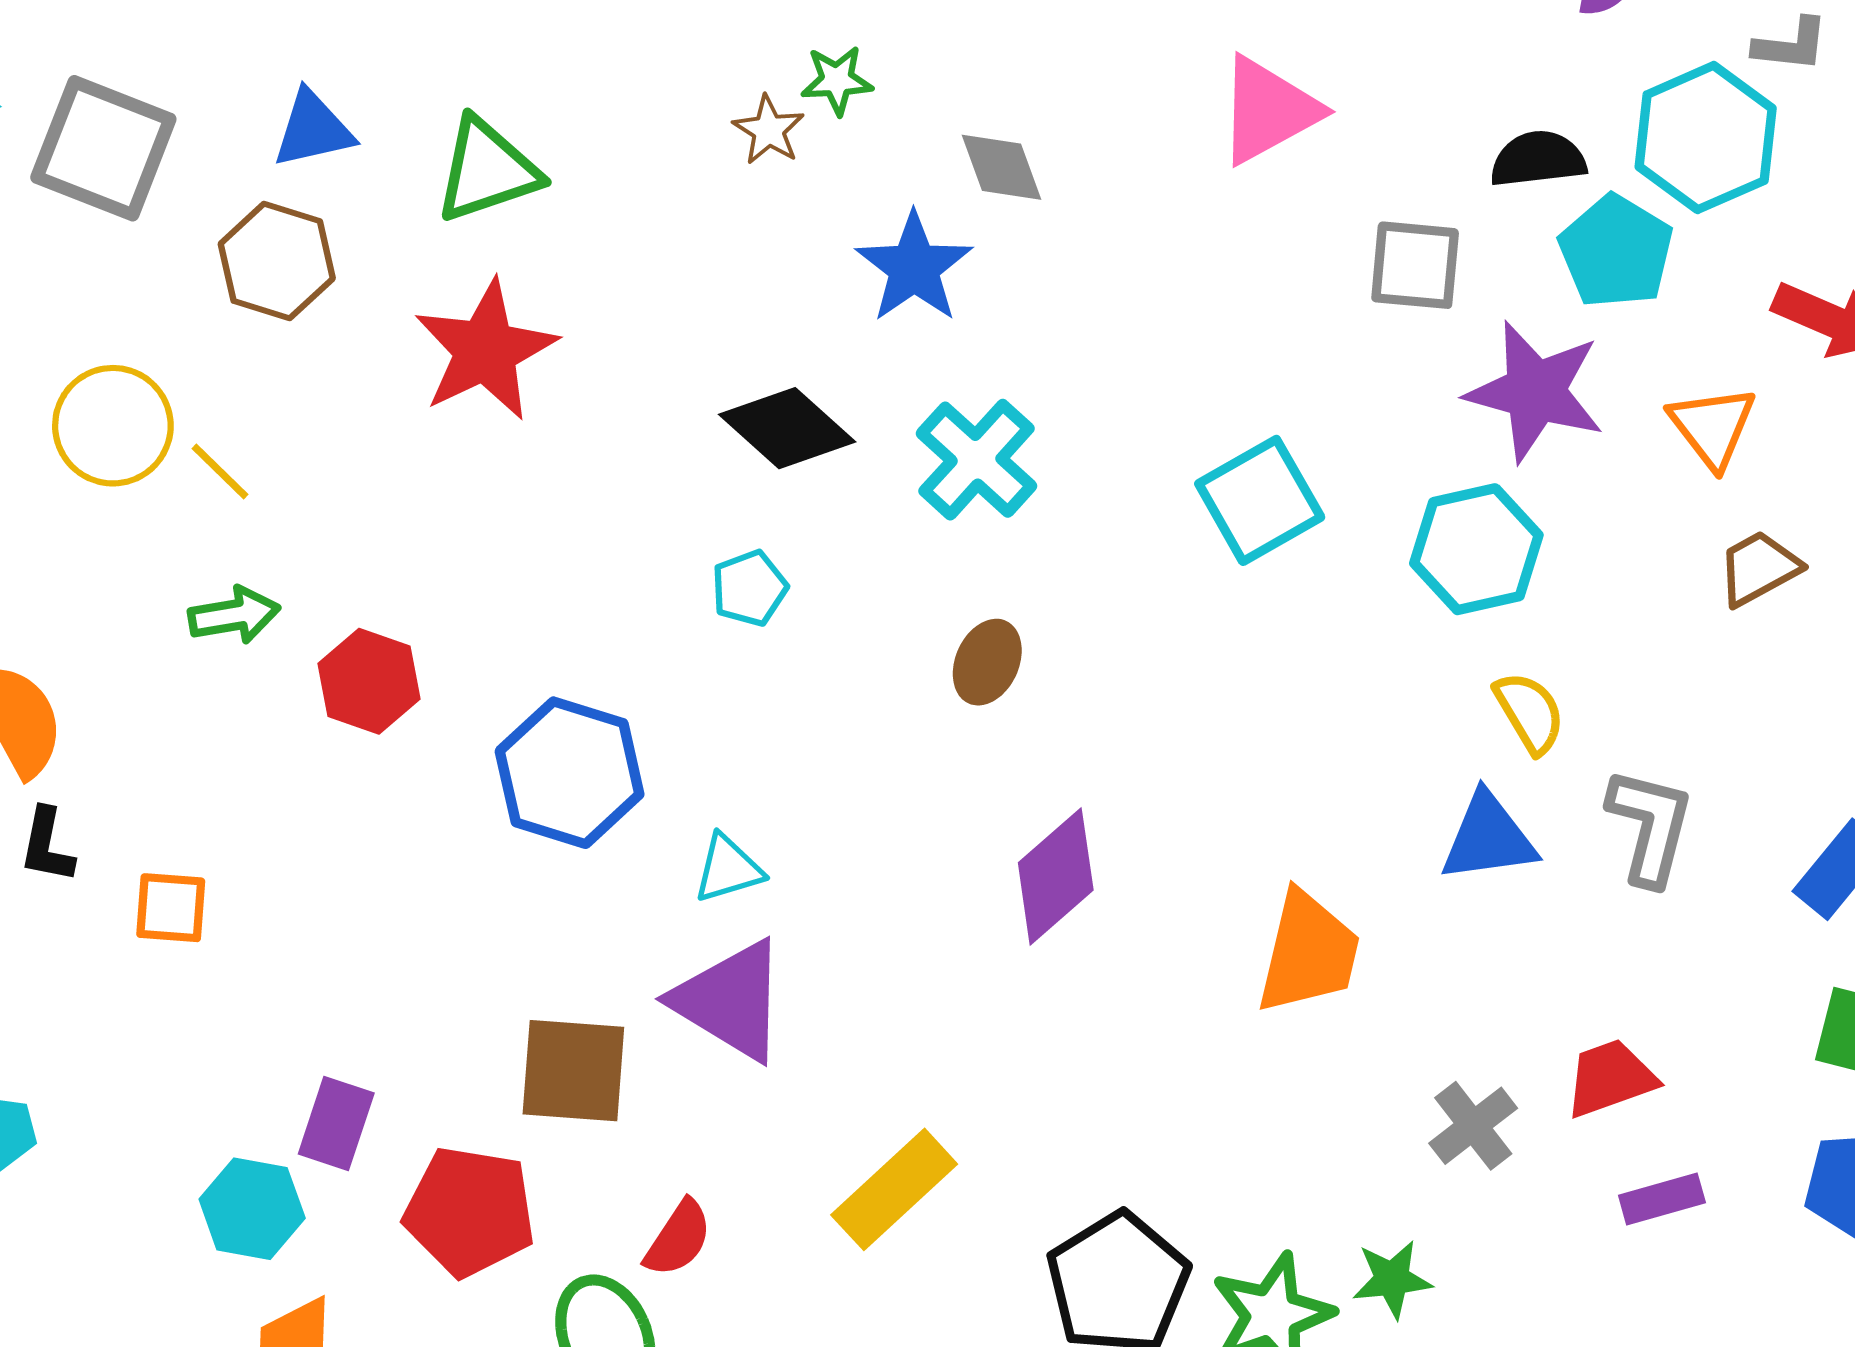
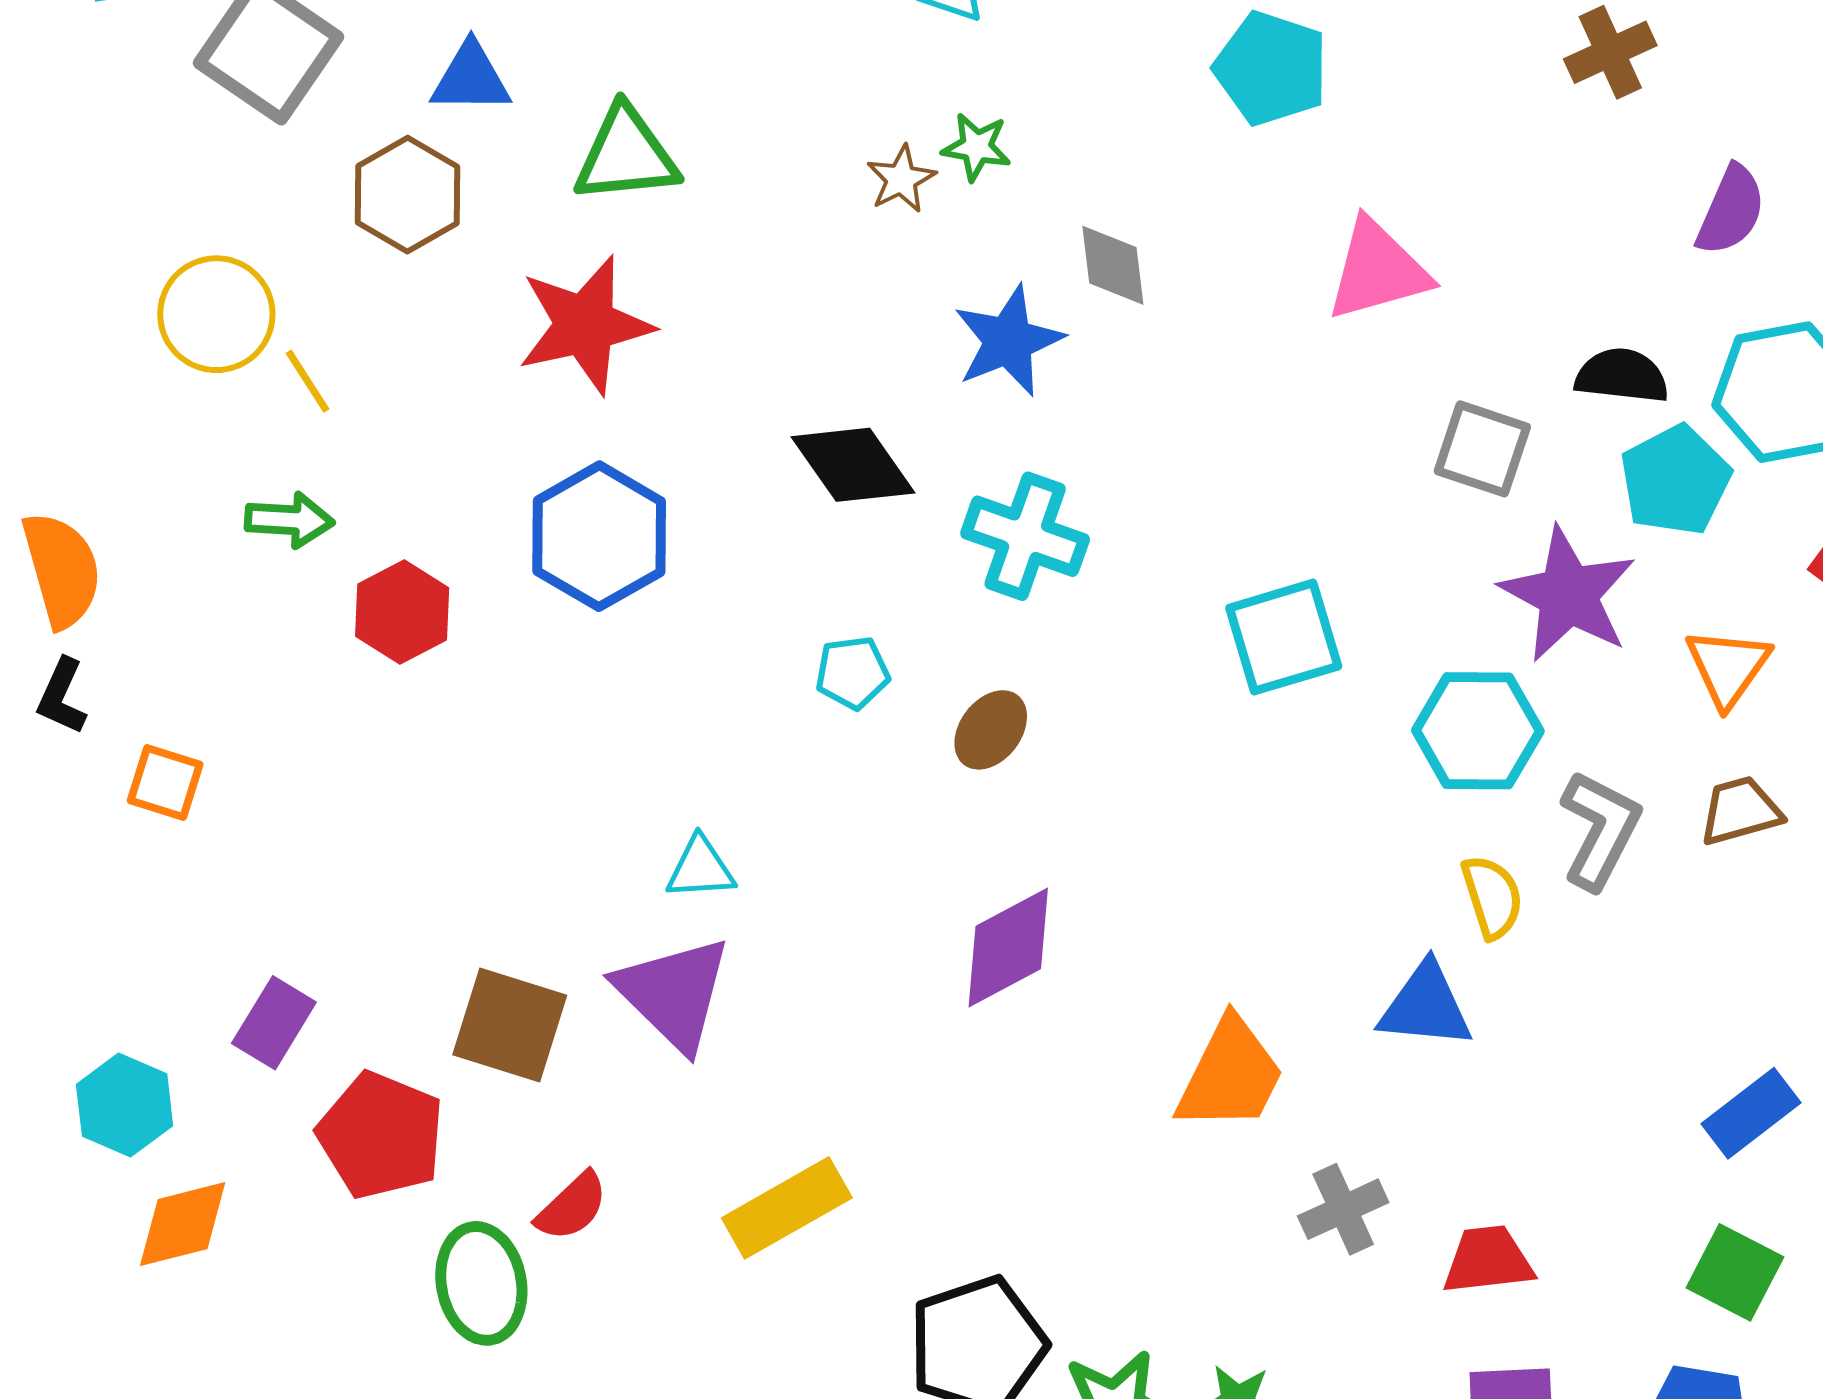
cyan cross: (977, 460) -> (1025, 536), turned -36
cyan pentagon: (749, 588) -> (852, 673), moved
blue hexagon: (570, 773) -> (599, 536), moved
gray L-shape: (1650, 826) -> (1600, 830), moved
gray cross: (1473, 1126) -> (1343, 1209), moved
cyan hexagon: (252, 1209) -> (125, 1105), moved

